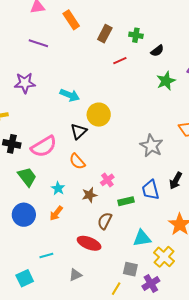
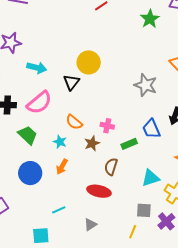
cyan arrow: (70, 95) -> (37, 68), moved
orange semicircle: (77, 161) -> (74, 122), moved
pink cross: (107, 180) -> (107, 126), turned -32
cyan square: (25, 278) -> (41, 236), turned 30

